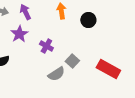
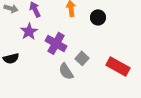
purple cross: (46, 46) -> (56, 43), size x1.5
gray semicircle: (56, 74) -> (66, 71), turned 90

